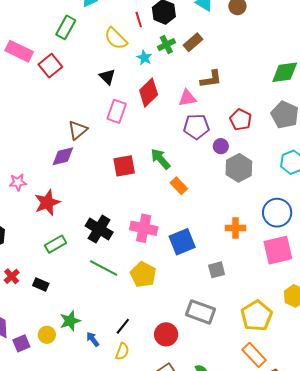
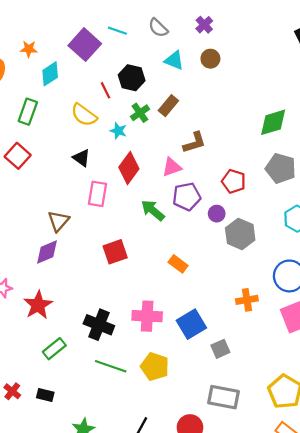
green arrow: (160, 159) -> (153, 210), moved
gray square: (217, 270) -> (220, 349), moved

